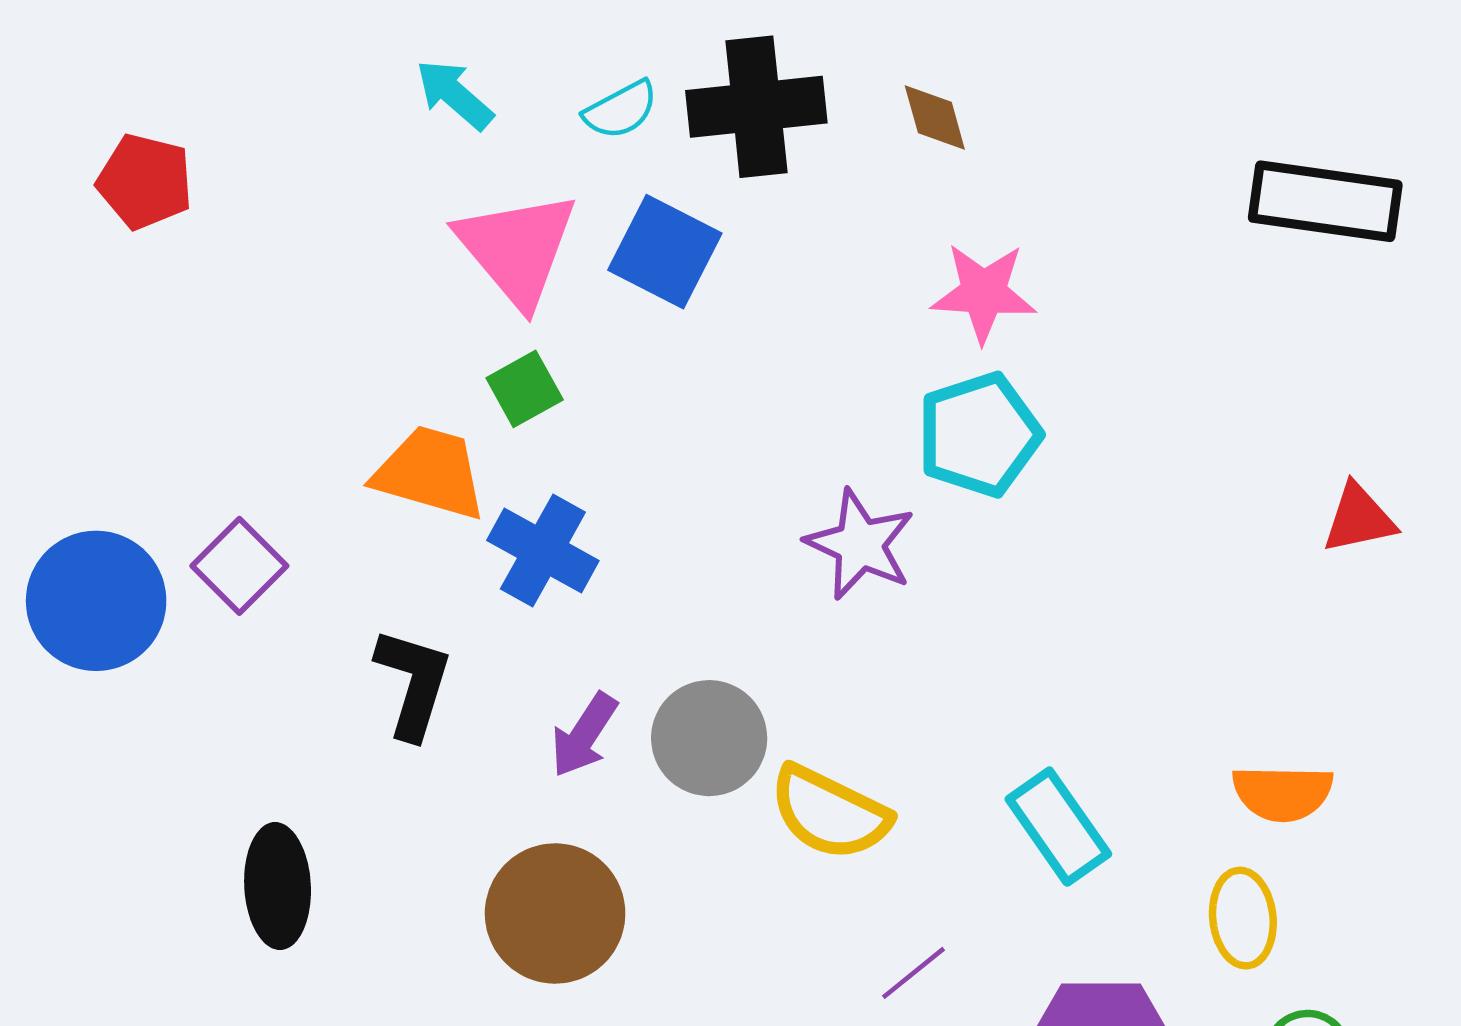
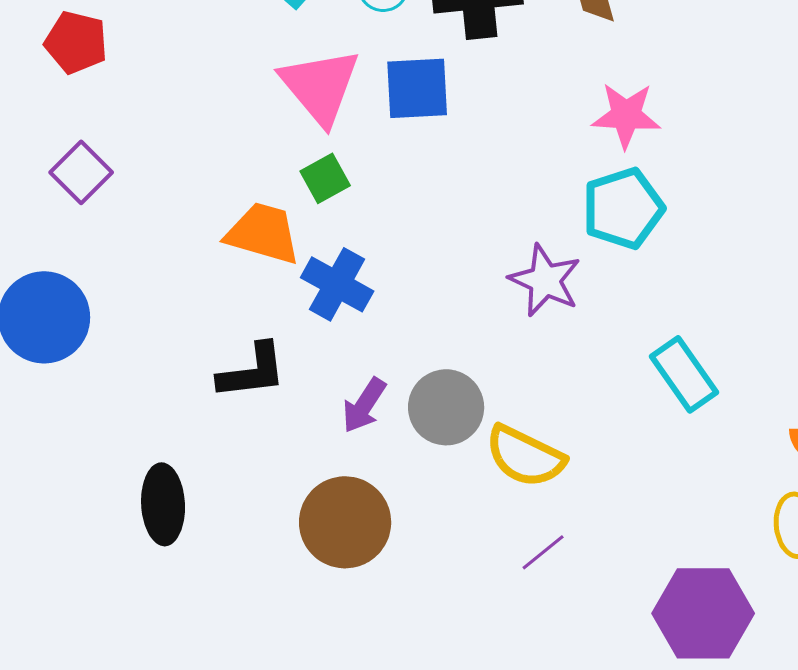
blue square: (665, 252) -> (417, 88), turned -30
purple square: (239, 566) -> (81, 172), moved
black L-shape: (413, 683) -> (252, 371), turned 66
cyan rectangle: (1058, 827) -> (684, 374), moved
purple line: (913, 973) -> (543, 552), moved

